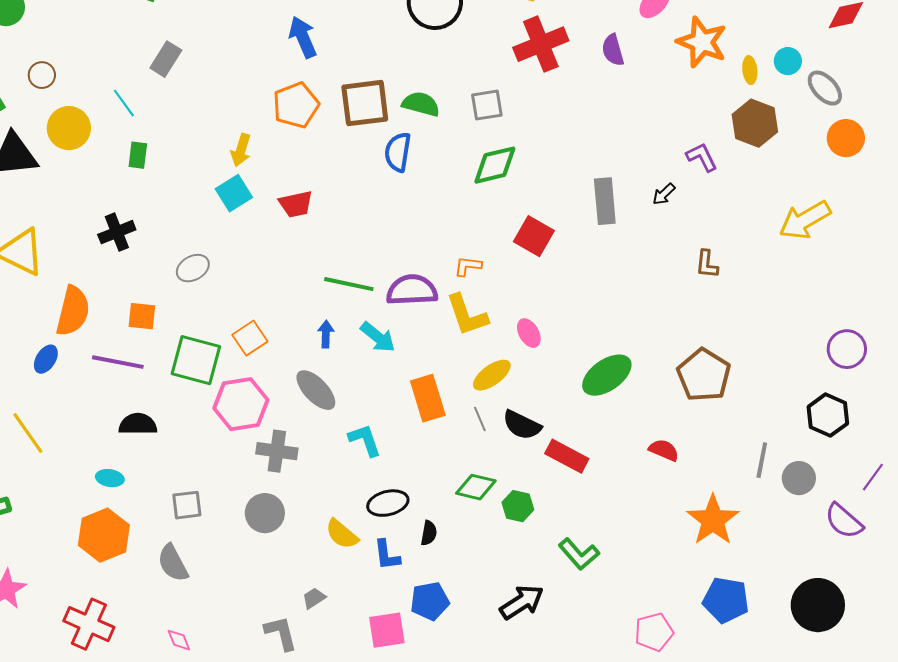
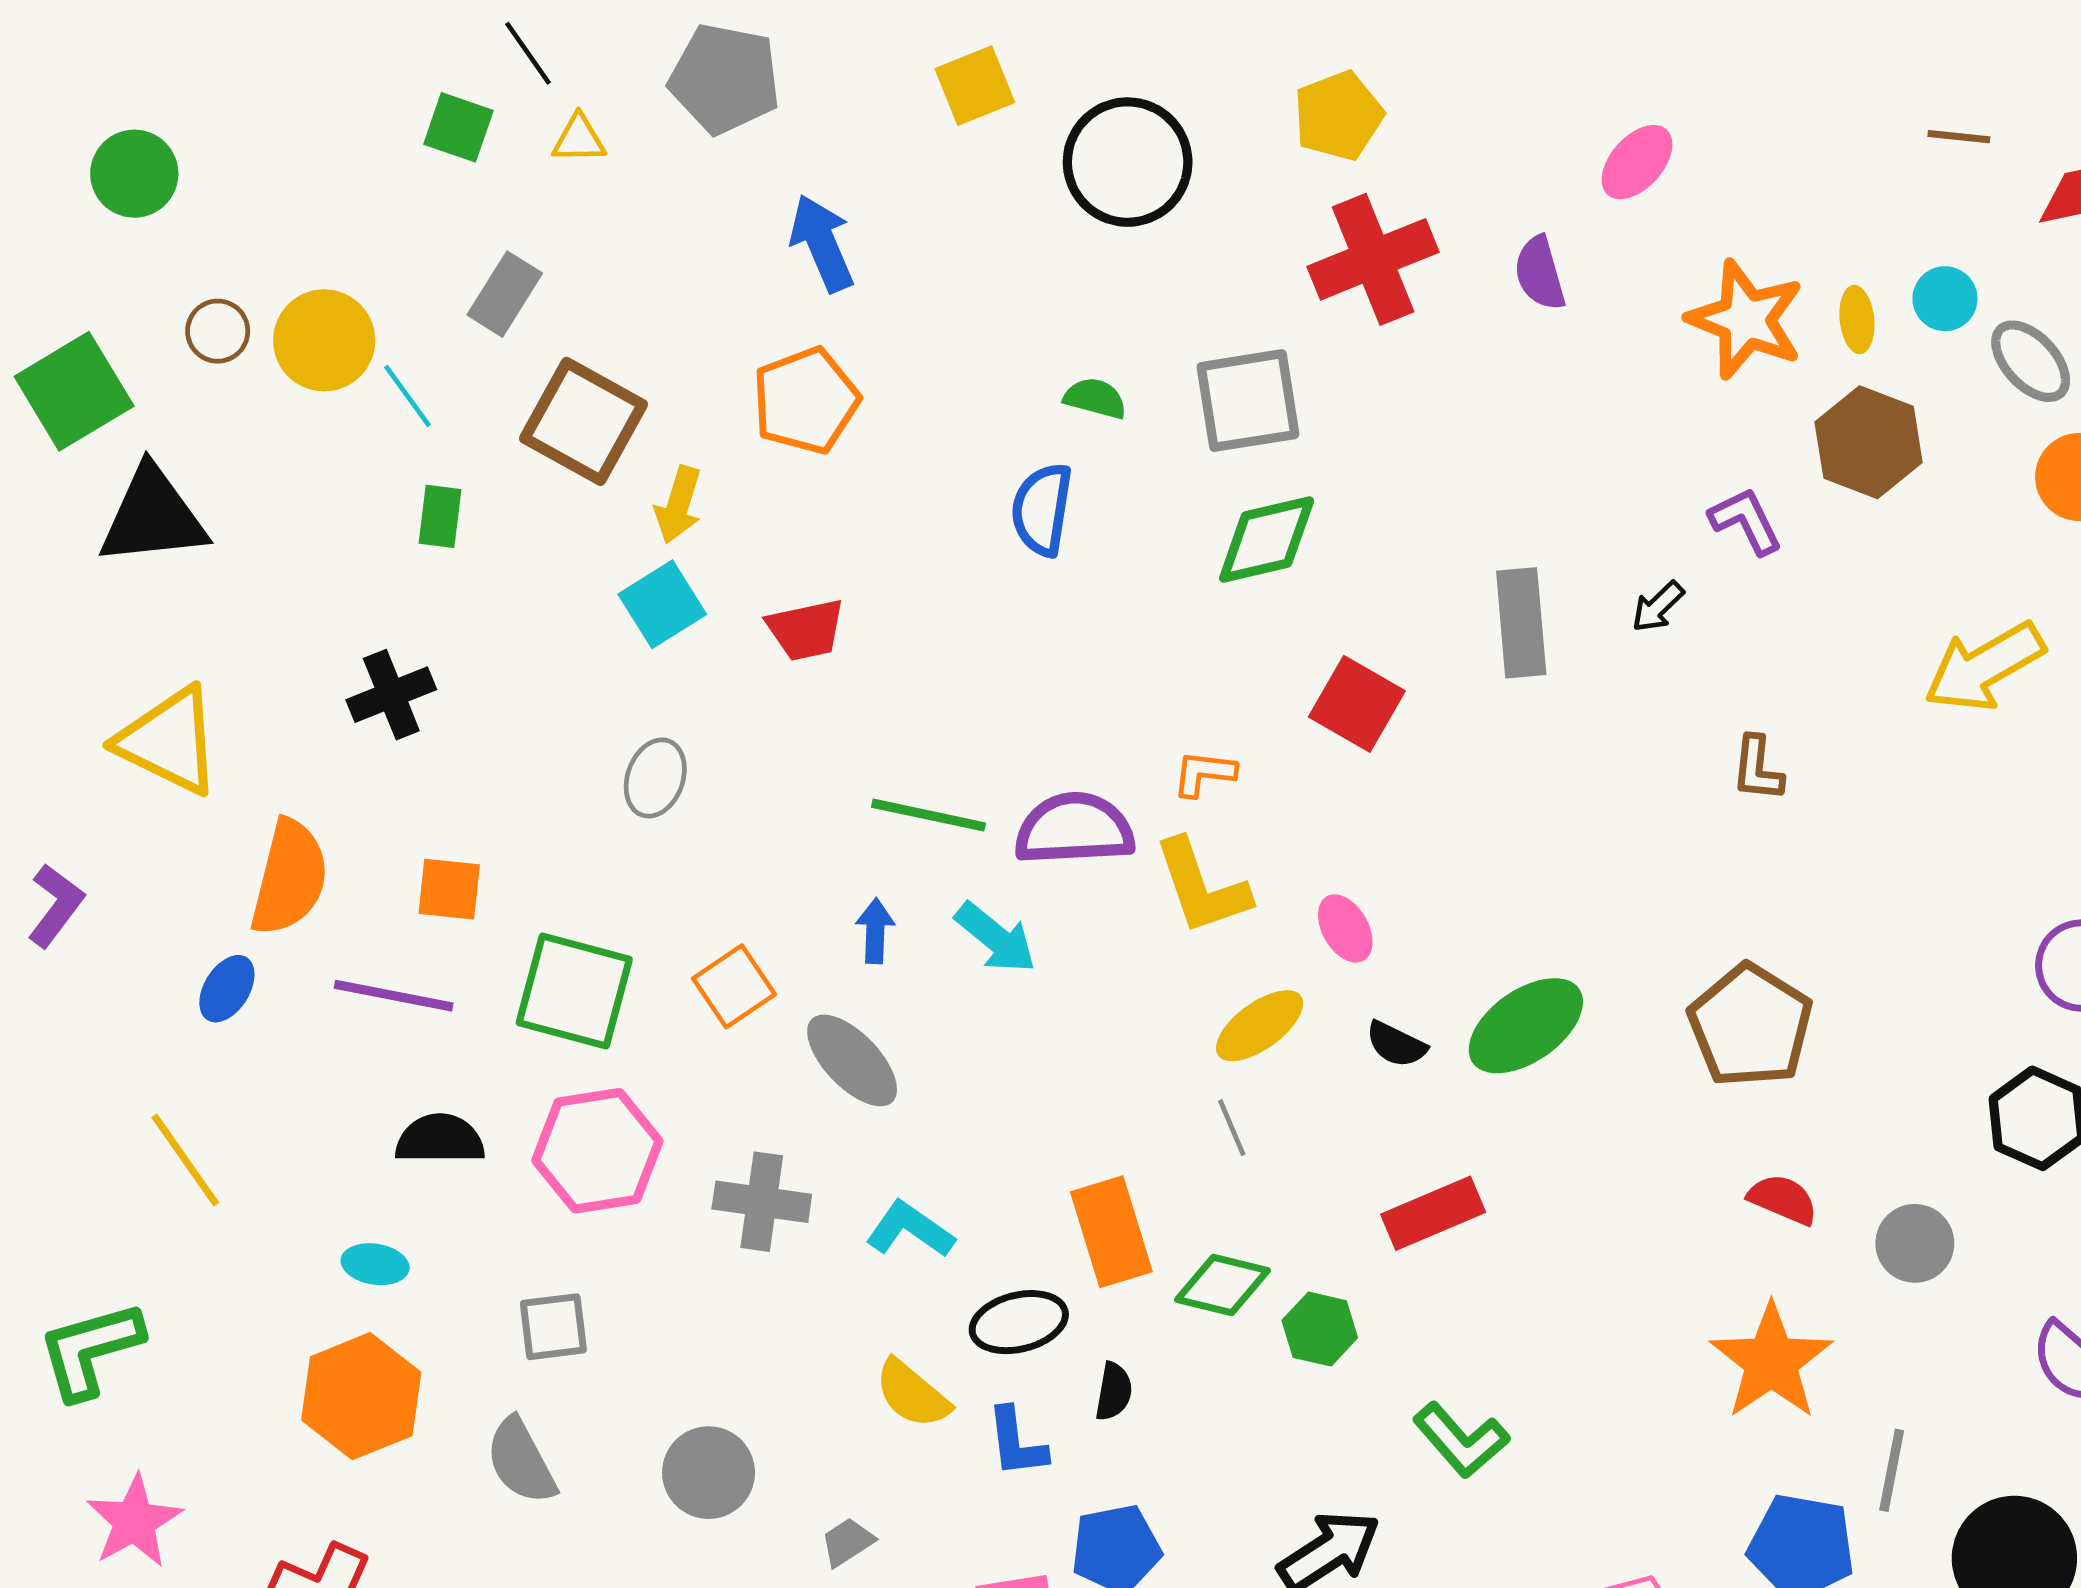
orange star: (702, 42) -> (1746, 320), moved
brown square: (365, 103) -> (583, 421), moved, turned 36
green semicircle: (421, 104) -> (1095, 398), size x0.7
gray square: (487, 105) -> (1248, 401), size x1.4
yellow circle: (69, 128) -> (324, 340), moved
gray ellipse: (193, 268) -> (655, 778), moved, turned -40
orange square: (250, 338) -> (734, 986), moved
orange rectangle: (428, 398) -> (1111, 1232), moved
pink hexagon: (241, 404) -> (597, 1151), moved
black semicircle: (522, 425) -> (1396, 1044), moved, size x0.7
cyan L-shape: (365, 440) -> (910, 1229), moved, turned -36
red semicircle: (664, 450) -> (1783, 1199), moved
red rectangle: (567, 456) -> (1433, 1213), turned -51
gray line: (762, 460) -> (1892, 1470), moved
gray circle: (799, 478) -> (1915, 1243), moved
gray circle: (265, 513) -> (709, 1473), moved

